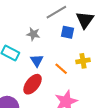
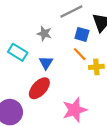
orange line: (61, 69) -> (80, 54), moved

